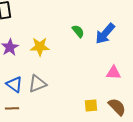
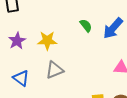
gray triangle: (37, 84) -> (55, 70), moved

